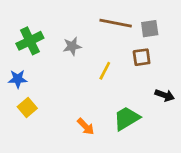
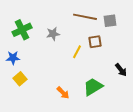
brown square: (142, 57) -> (95, 42), moved
black arrow: (165, 95) -> (121, 70), turned 32

